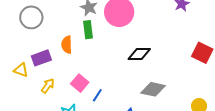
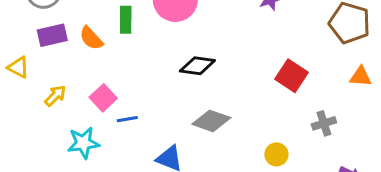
orange semicircle: (67, 45) -> (91, 38), turned -48
purple rectangle: (41, 58) -> (52, 35), moved
blue line: (97, 95) -> (127, 119), turned 40

